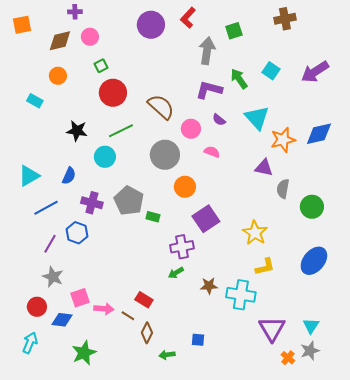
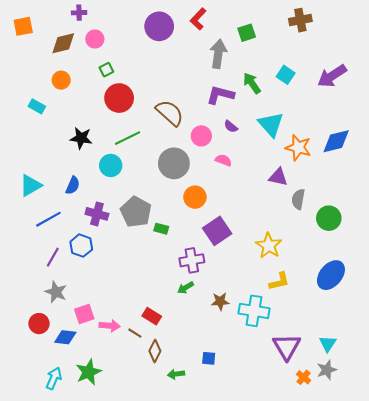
orange star: (283, 140) -> (298, 148), turned 30
cyan arrow: (30, 343) -> (54, 378), moved

